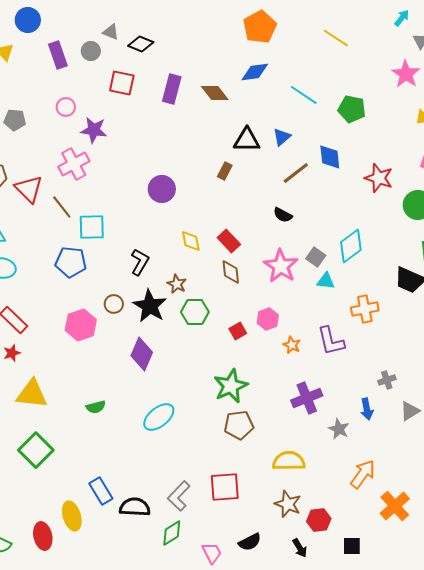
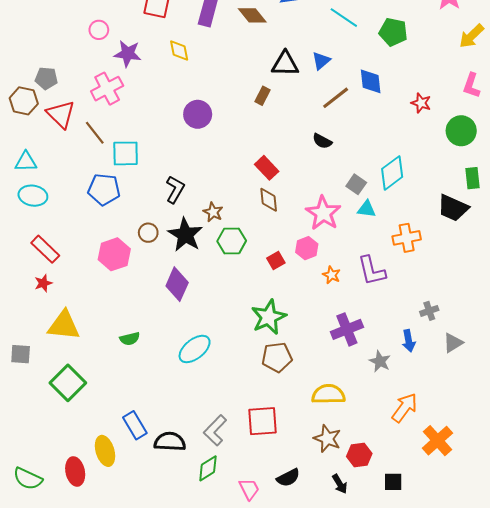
gray pentagon: (15, 120) -> (46, 78), moved
red star: (379, 178) -> (421, 103), size x0.7
yellow diamond: (191, 241) -> (179, 50), moved
pink star: (281, 266) -> (323, 213), moved

